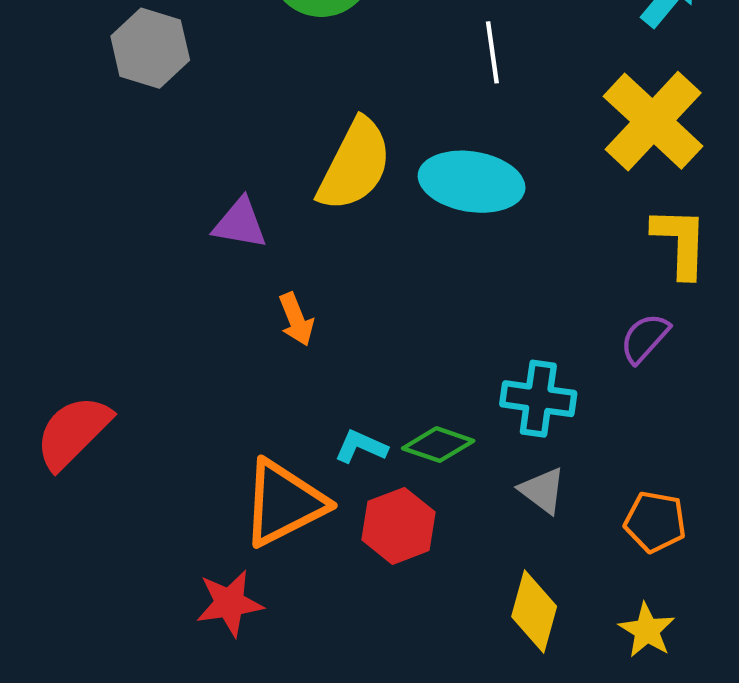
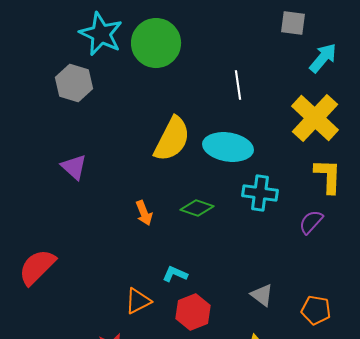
purple triangle: (240, 223) -> (74, 167), moved, turned 32
cyan cross: (538, 399) -> (260, 193), moved
green diamond: (438, 445) -> (197, 208), moved
orange triangle: (284, 503) -> (138, 301), size x0.6

